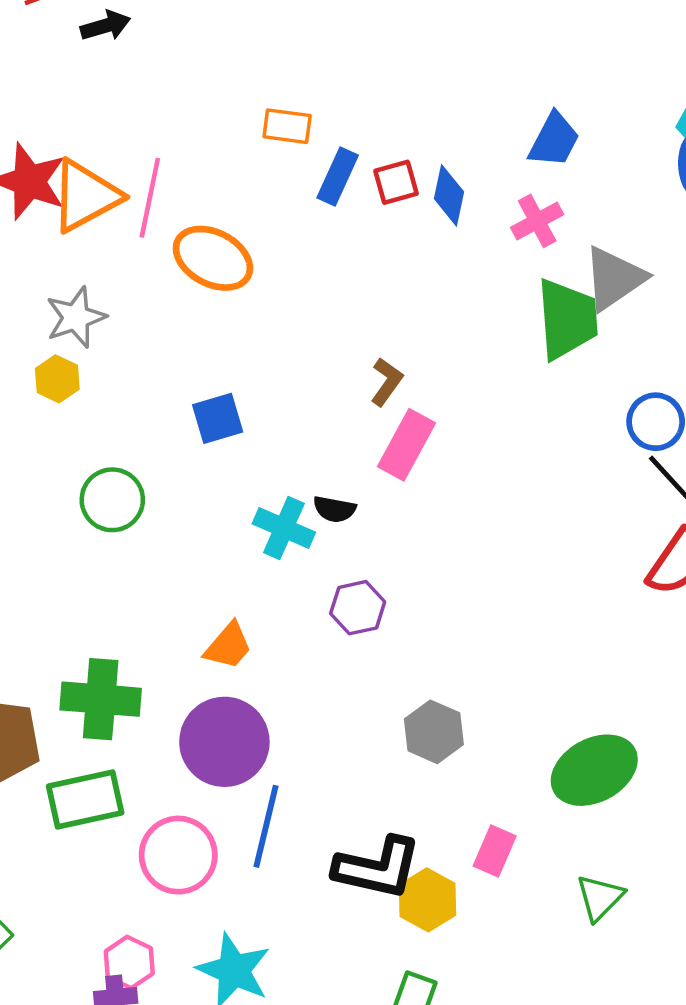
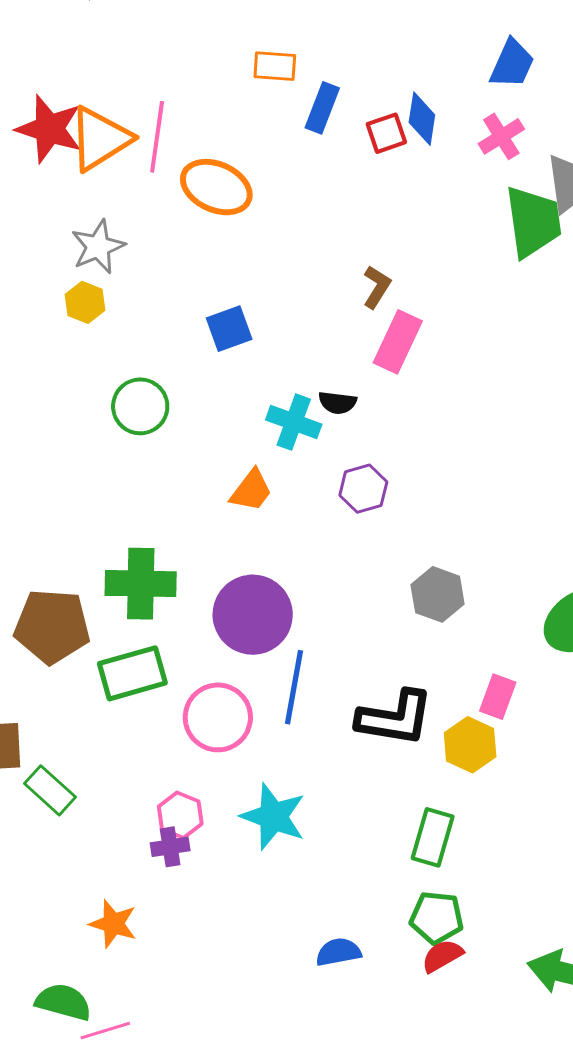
red square: (396, 182) -> (386, 133), moved
orange trapezoid: (228, 646) -> (251, 491), moved
yellow hexagon: (428, 900) -> (470, 745), moved

